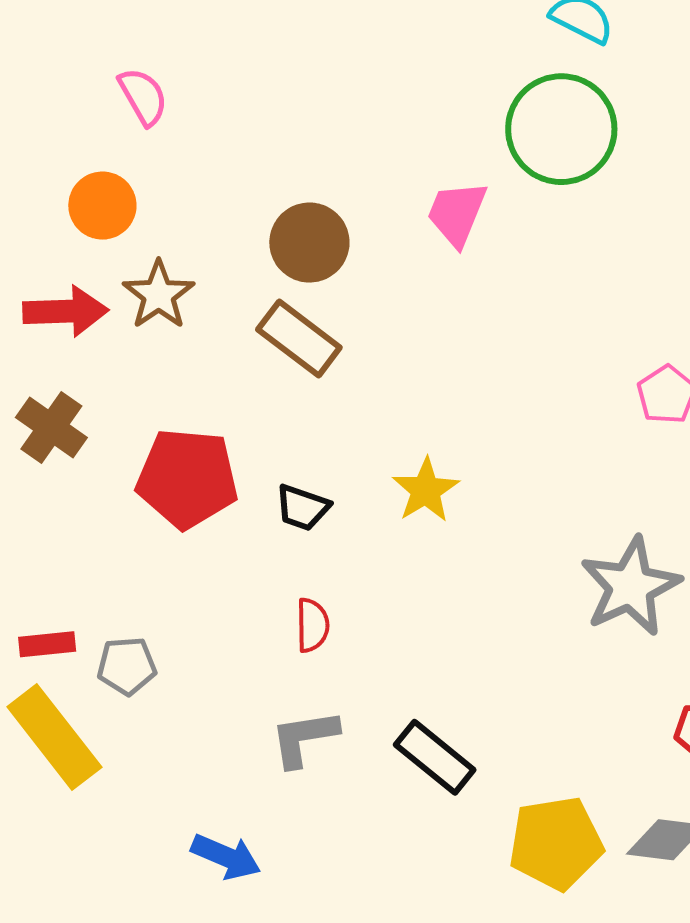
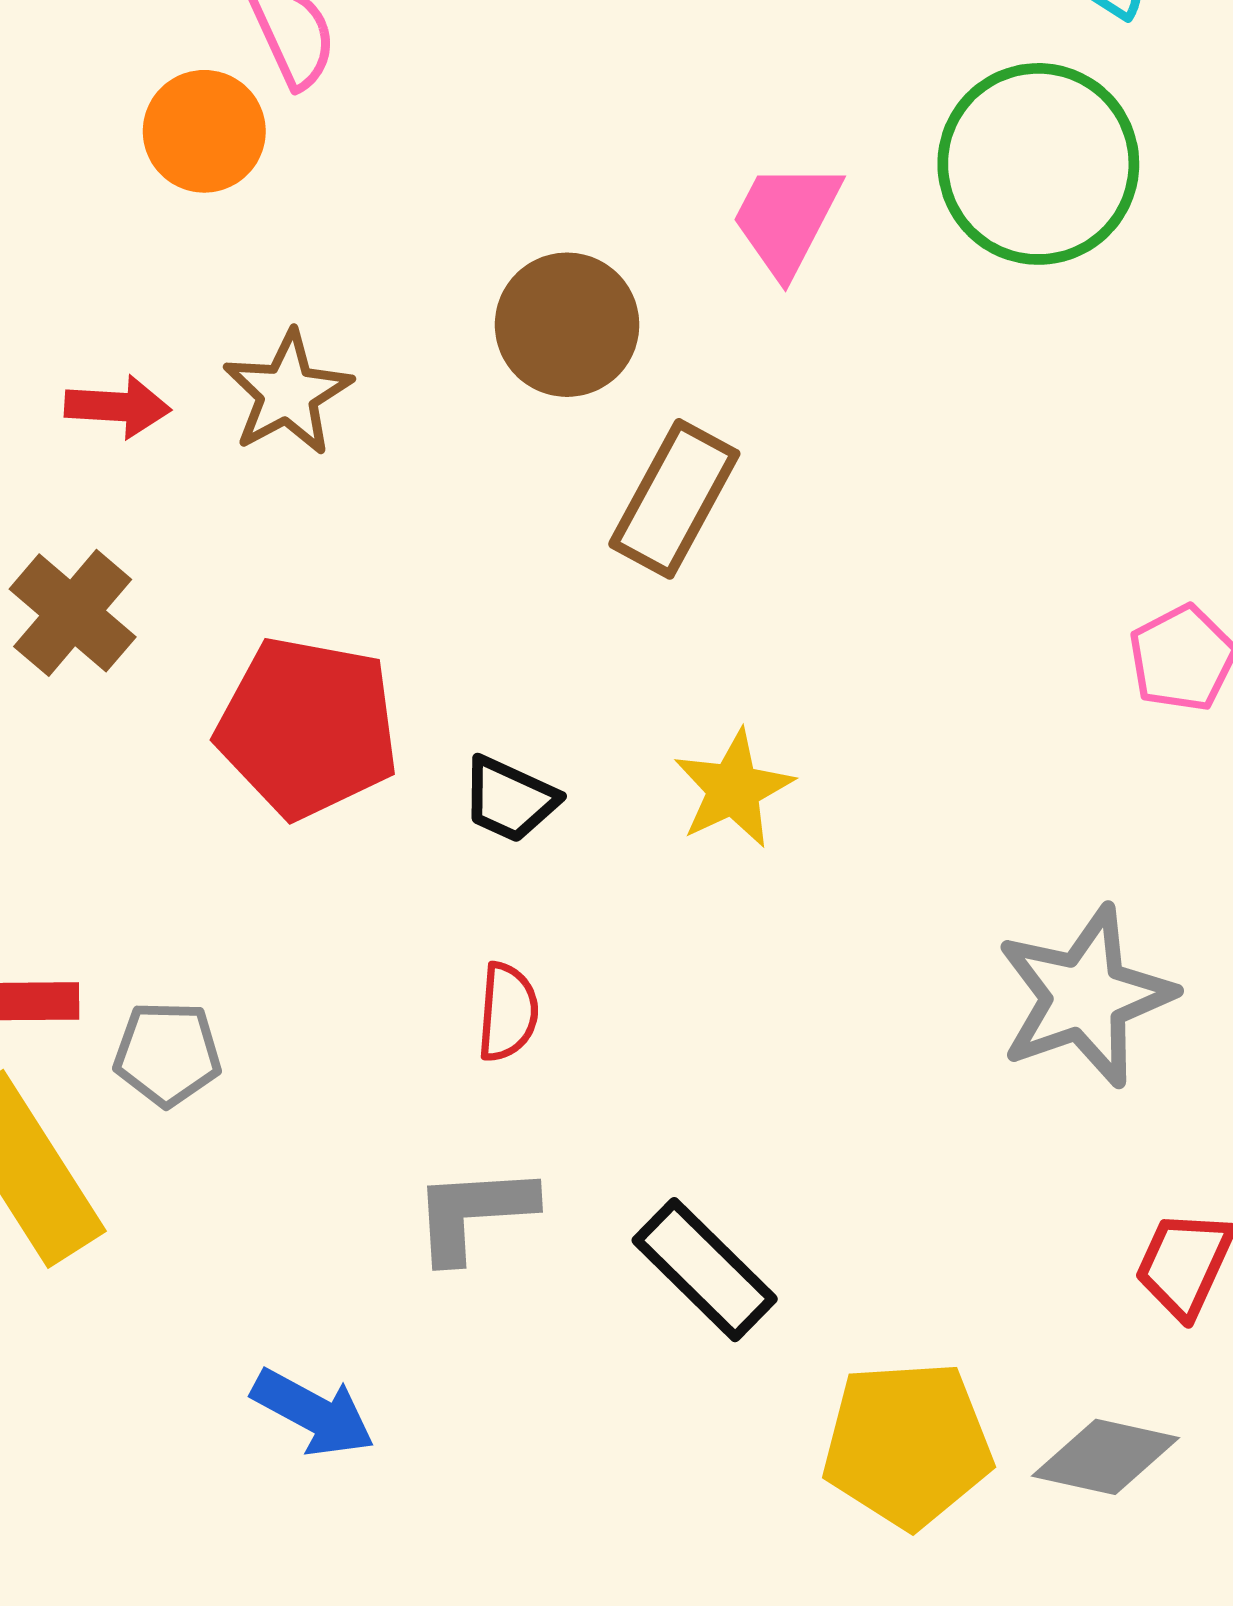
orange circle: (102, 206) -> (204, 131), moved
pink trapezoid: (457, 213) -> (786, 219), moved
red arrow: (66, 311) -> (118, 407), size x0.7
brown rectangle: (299, 338) -> (674, 499), moved, turned 76

